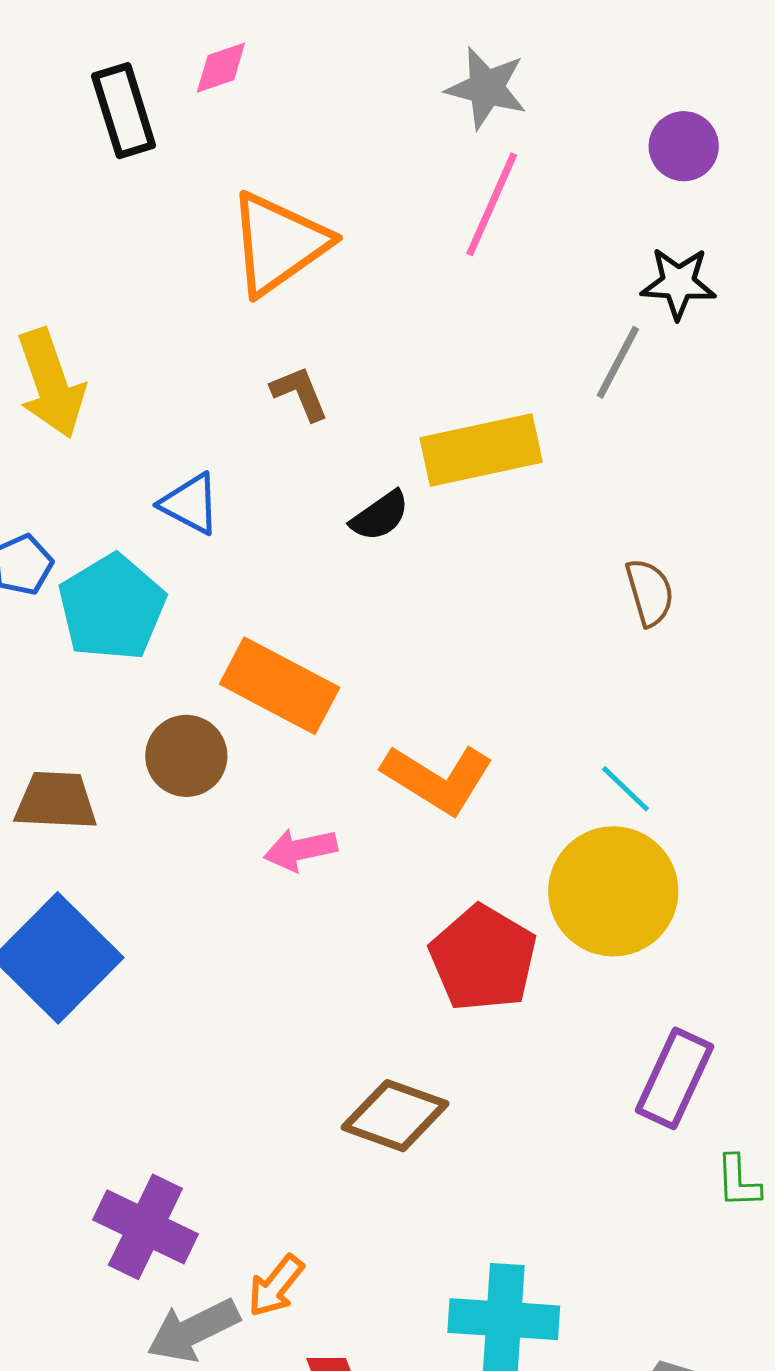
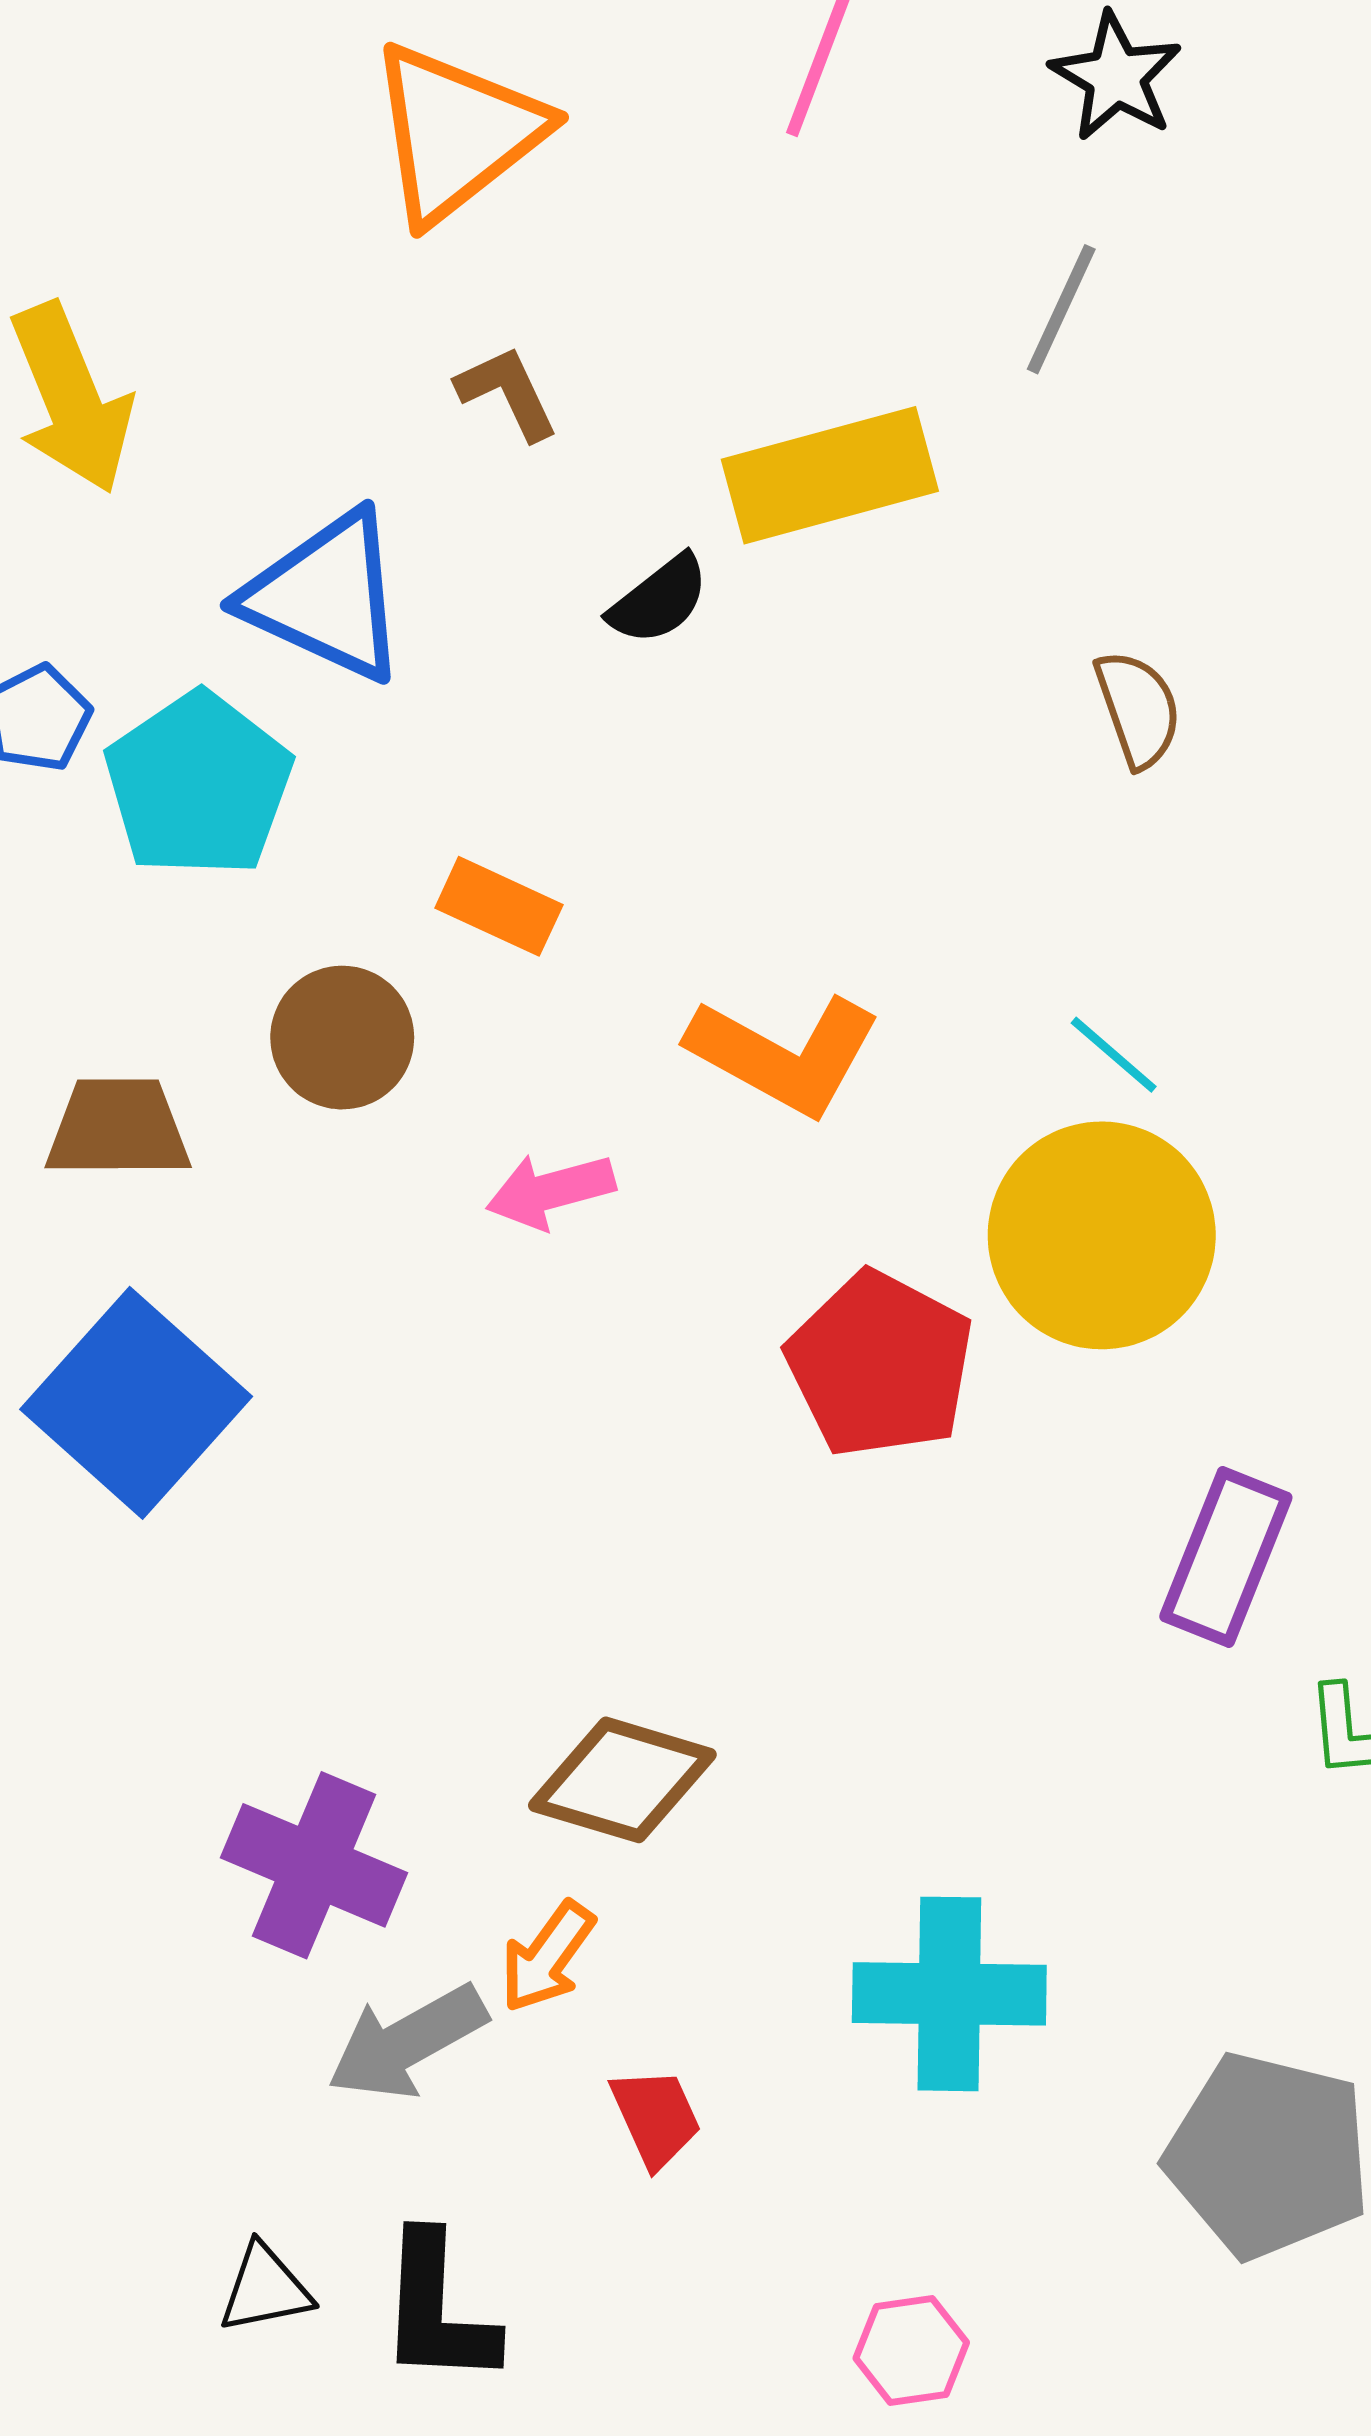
black star: (678, 283) -> (1116, 77), moved, turned 30
blue triangle: (190, 504) -> (326, 596), size x1.6
orange rectangle: (280, 686) -> (499, 906), size x0.6
brown diamond: (395, 1116) -> (622, 1780), moved

